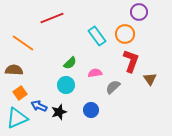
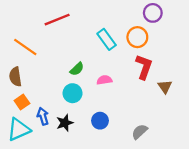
brown semicircle: (14, 70) -> (15, 77), turned -102
gray semicircle: (113, 87) -> (140, 132), moved
blue arrow: (39, 106) -> (43, 116), turned 49

